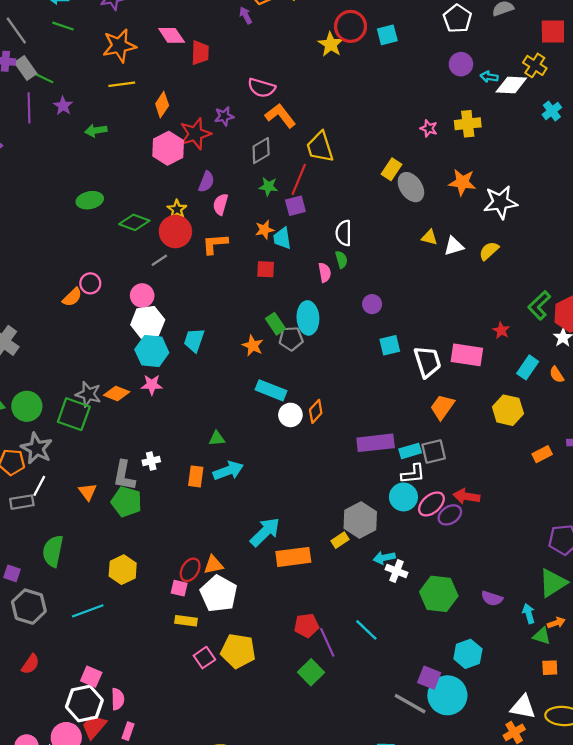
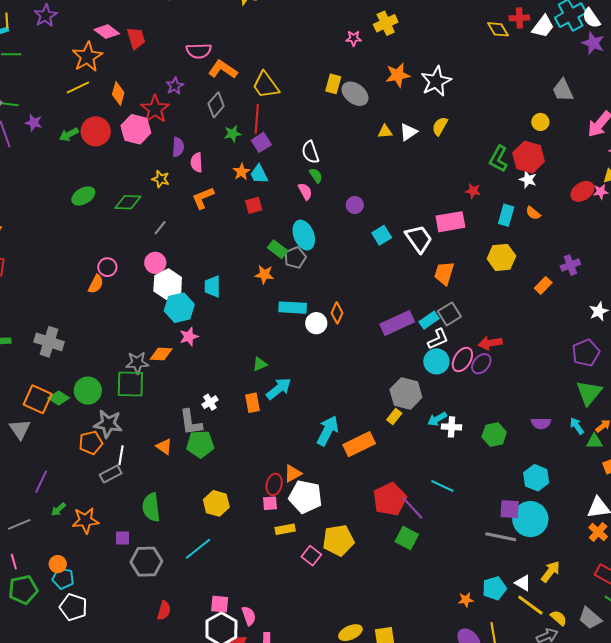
orange star: (119, 46) -> (87, 57), moved
red circle: (175, 232) -> (96, 131), moved
green hexagon: (439, 594) -> (494, 435), size x0.7
red pentagon: (306, 625) -> (390, 499), size x1.5

